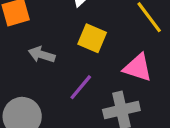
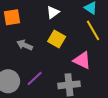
purple line: (81, 87) -> (35, 79), moved

